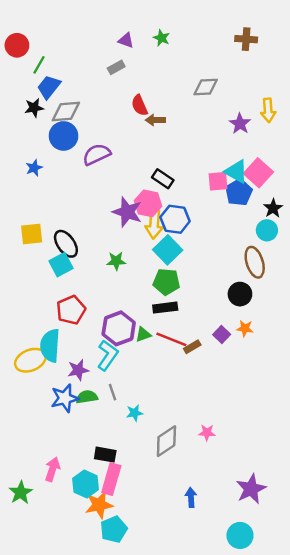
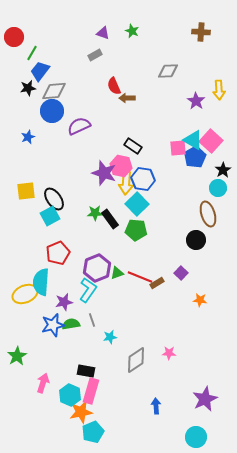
black rectangle: (165, 308) -> (110, 219), moved, turned 60
orange star: (245, 328) -> (200, 300), moved
green star: (21, 493) -> (17, 356), moved

